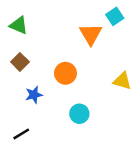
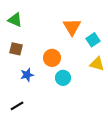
cyan square: (115, 16) -> (93, 40), moved
brown square: (20, 62) -> (16, 49), turned -32
cyan circle: (79, 114) -> (63, 78), moved

